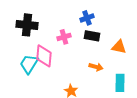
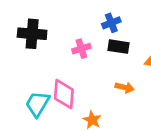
pink diamond: (44, 56) -> (64, 94), moved
cyan trapezoid: (29, 64) -> (38, 104), moved

